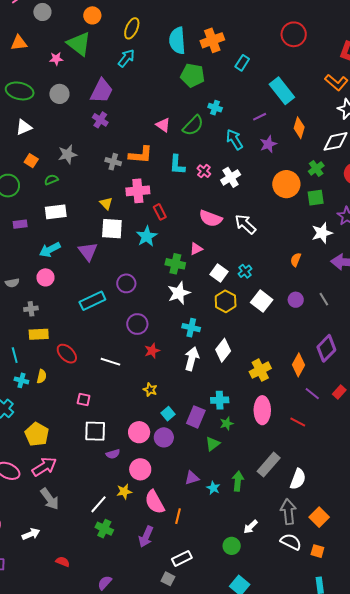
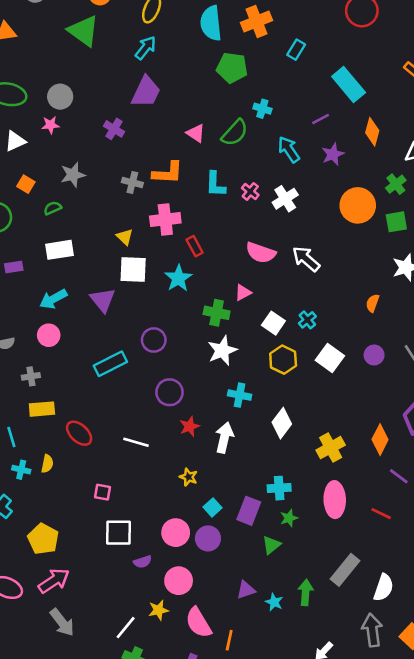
pink star: (56, 59) -> (50, 125), moved
purple trapezoid: (102, 91) -> (146, 92), moved
white arrow: (192, 359) -> (224, 438), moved

